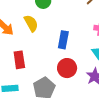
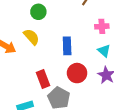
red rectangle: (19, 60) -> (43, 79), moved

